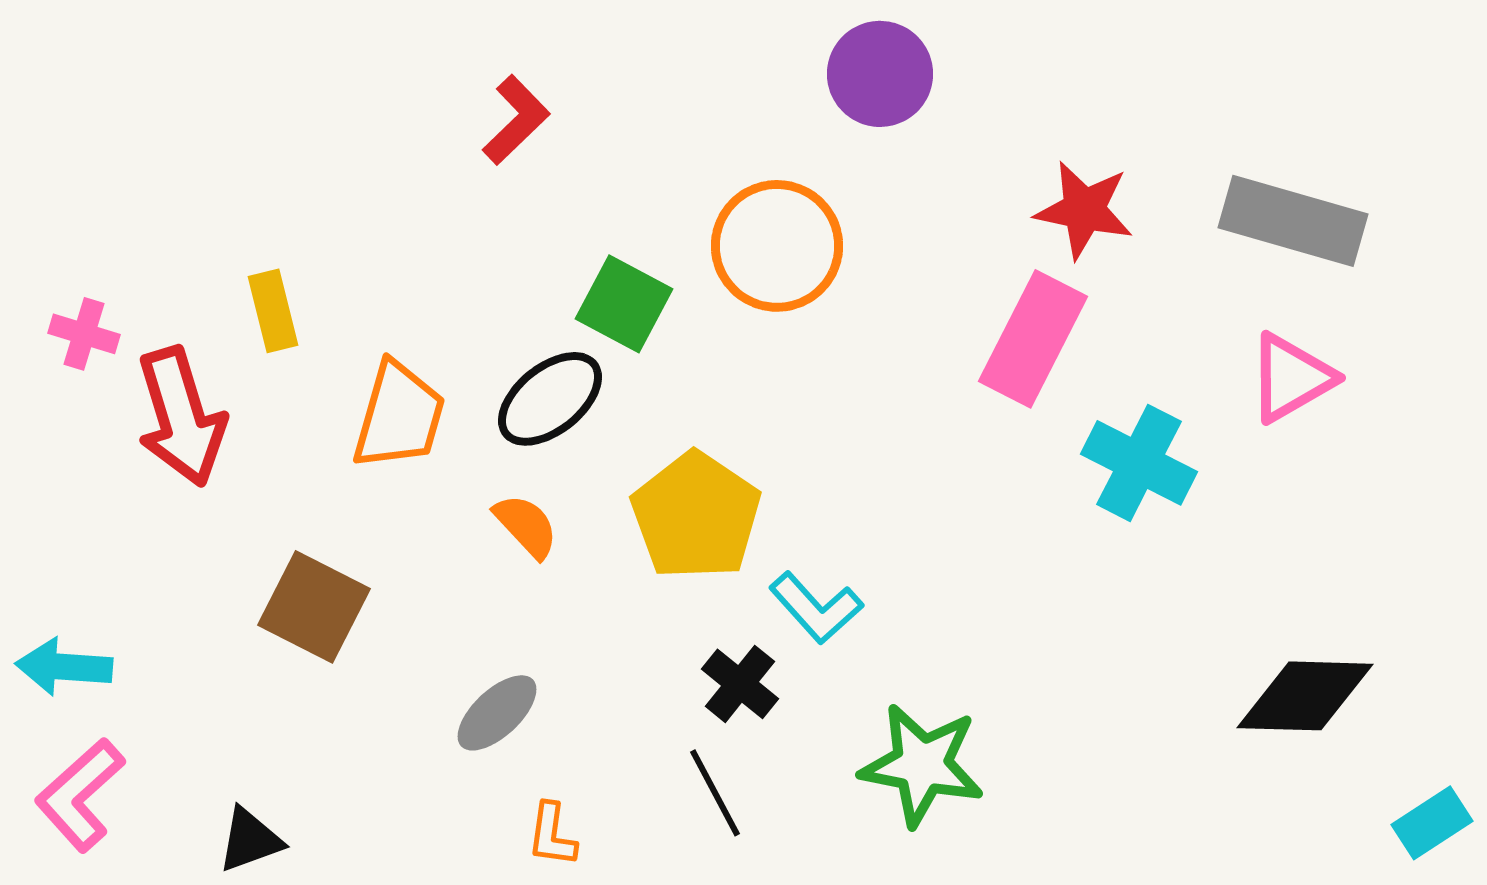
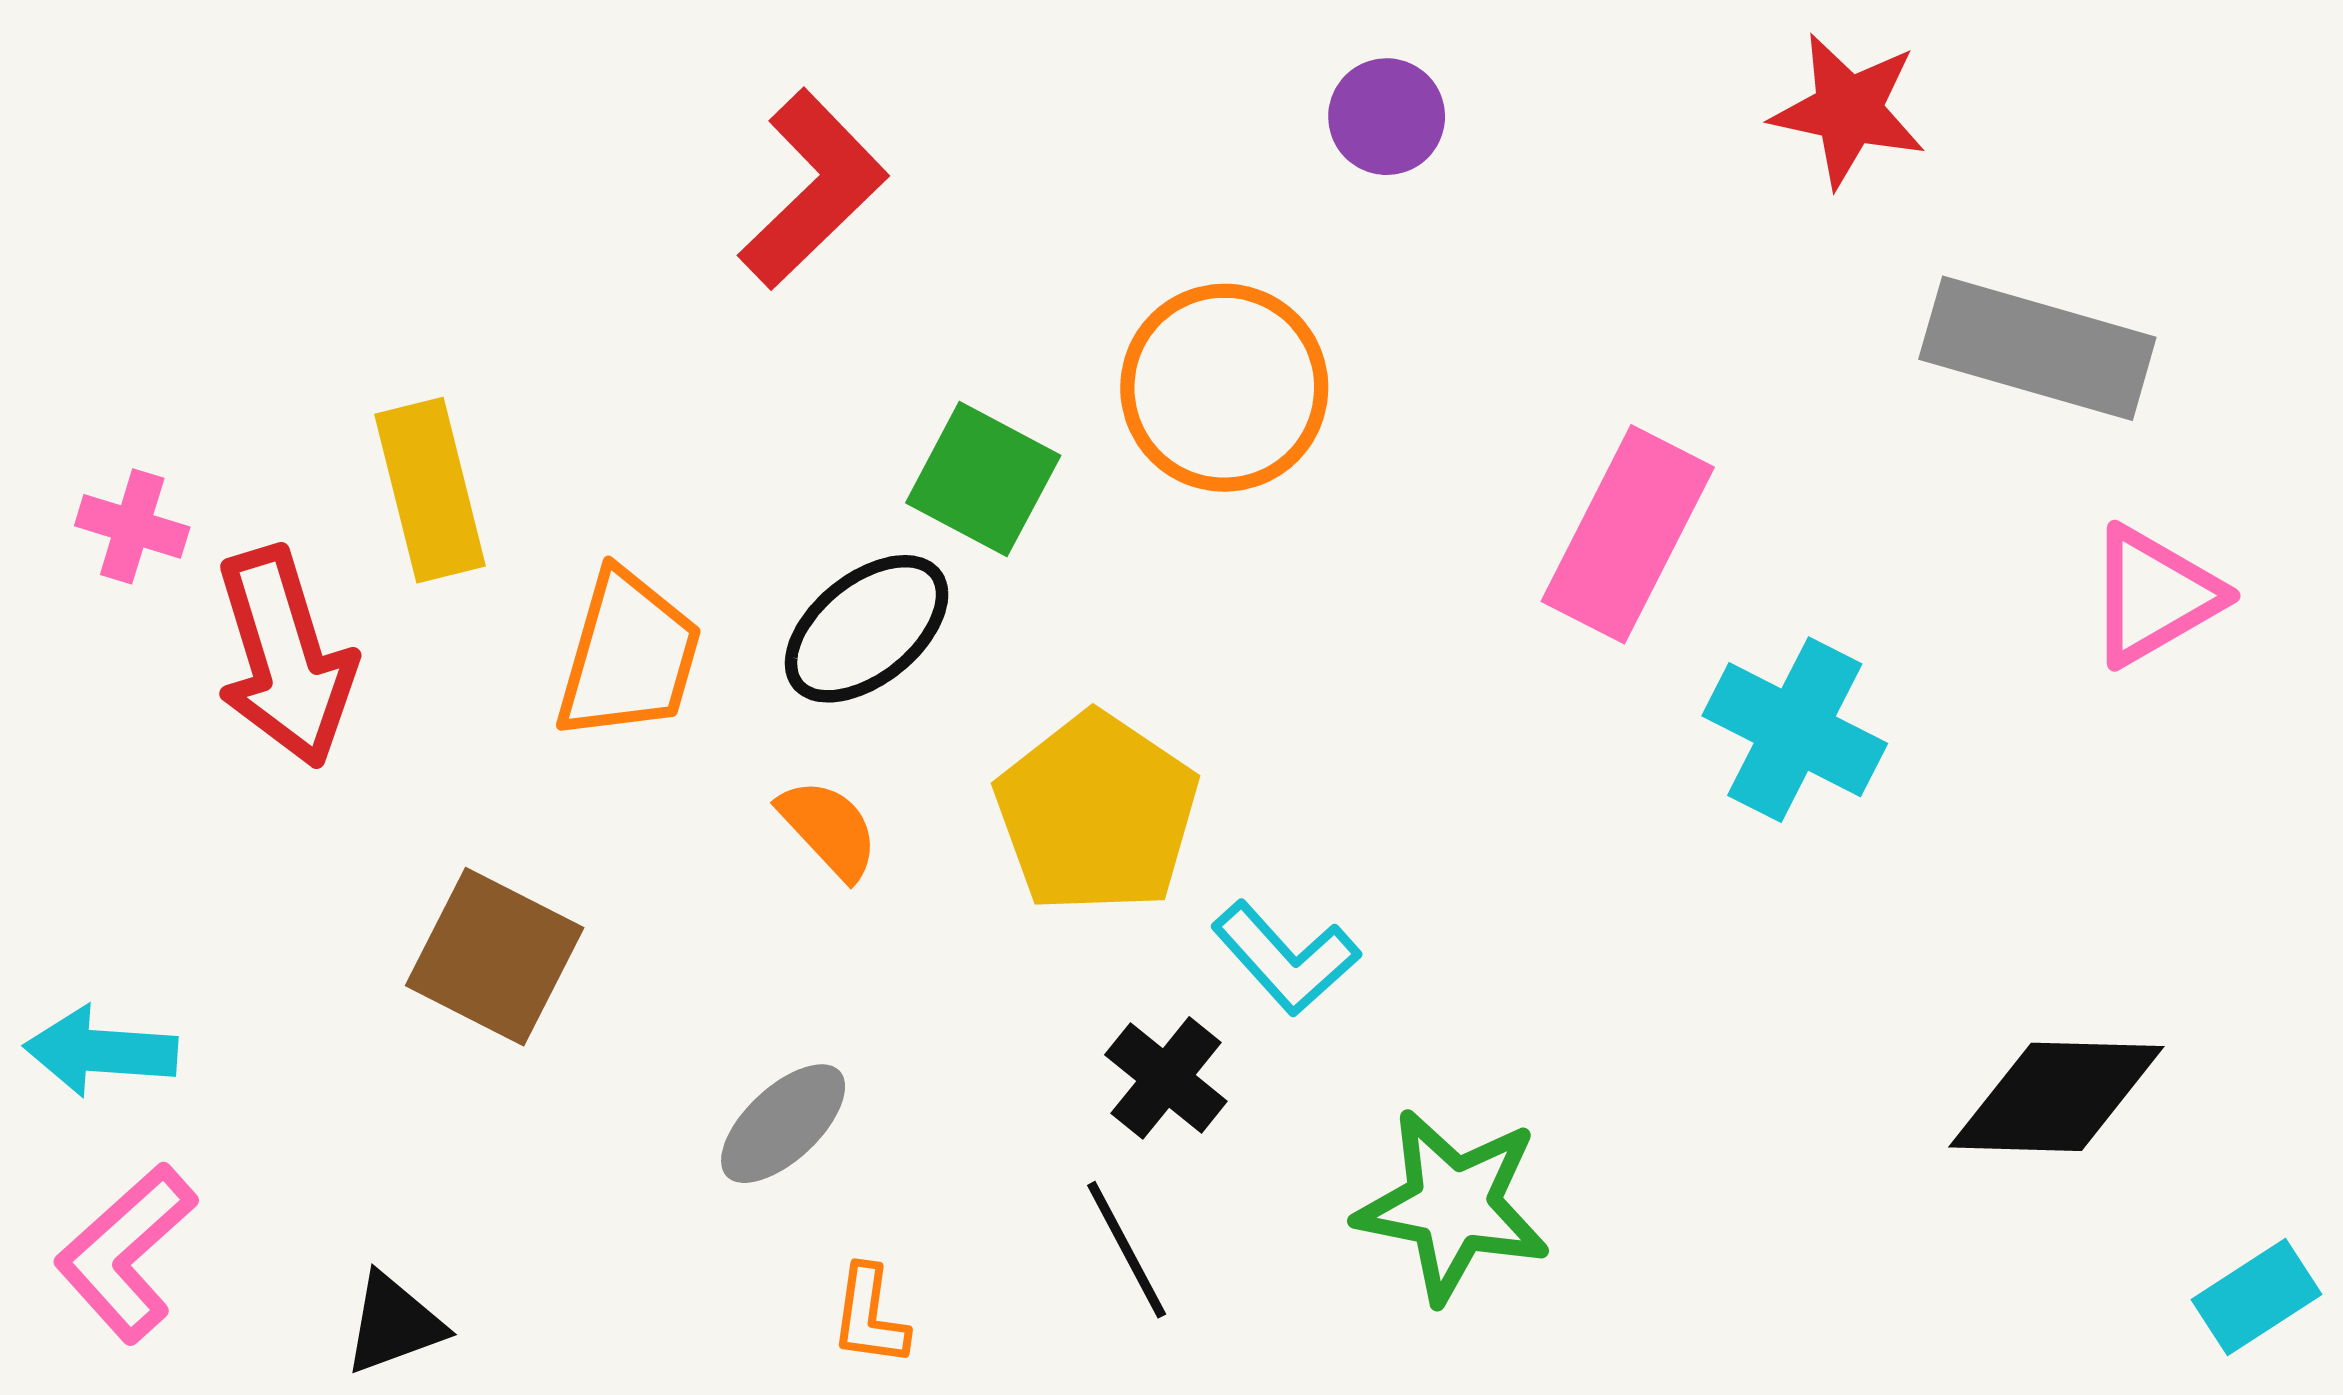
purple circle: (880, 74) -> (1387, 117), size x0.7
red L-shape: (516, 120) -> (813, 189), size x1.4
red star: (1084, 210) -> (1848, 110), moved
yellow rectangle: (273, 311) -> (430, 490), size x1.4
pink triangle: (1291, 378) -> (2154, 596), moved

